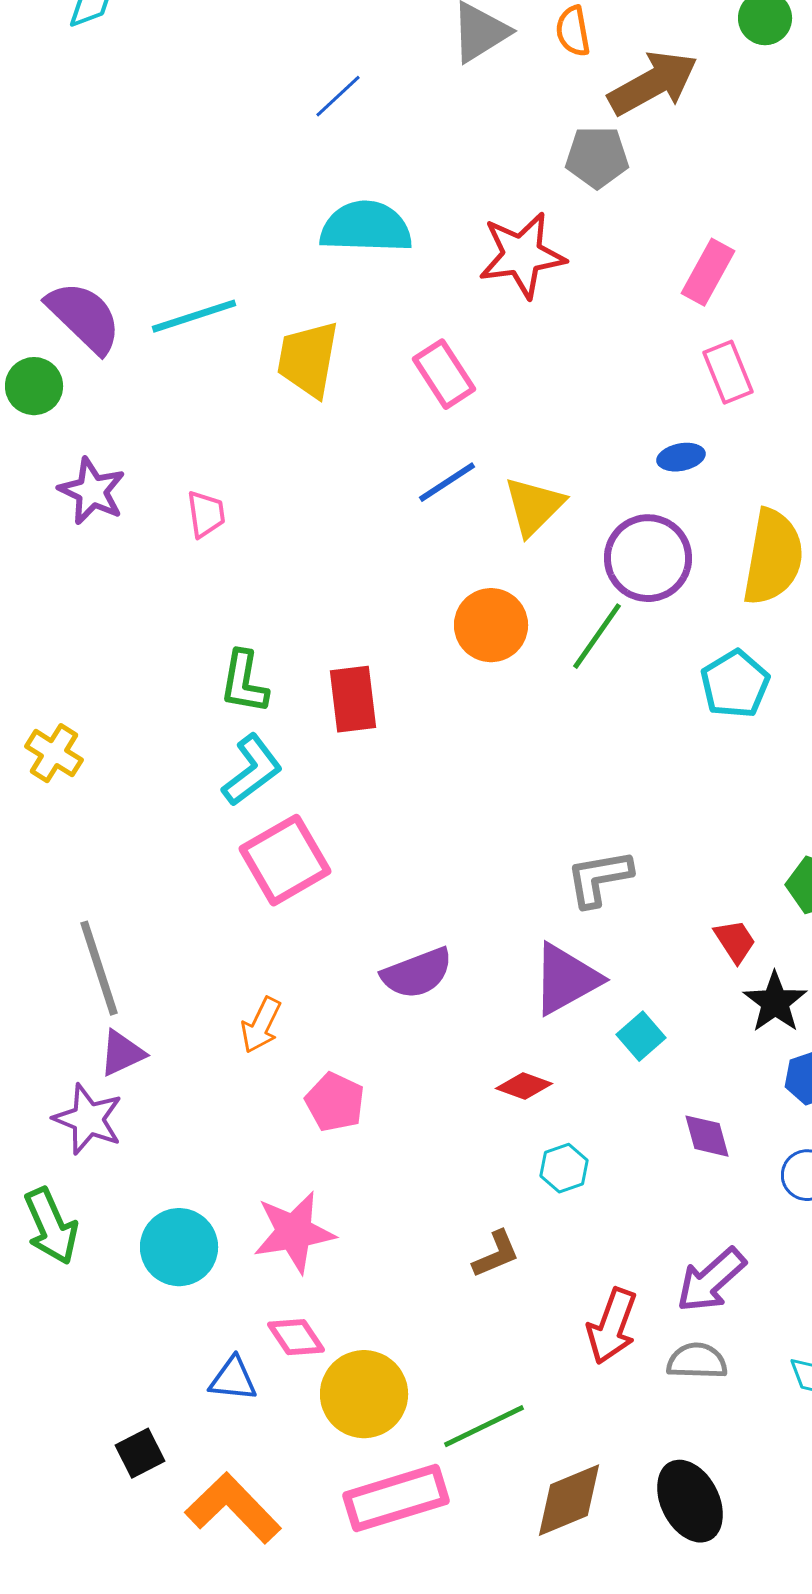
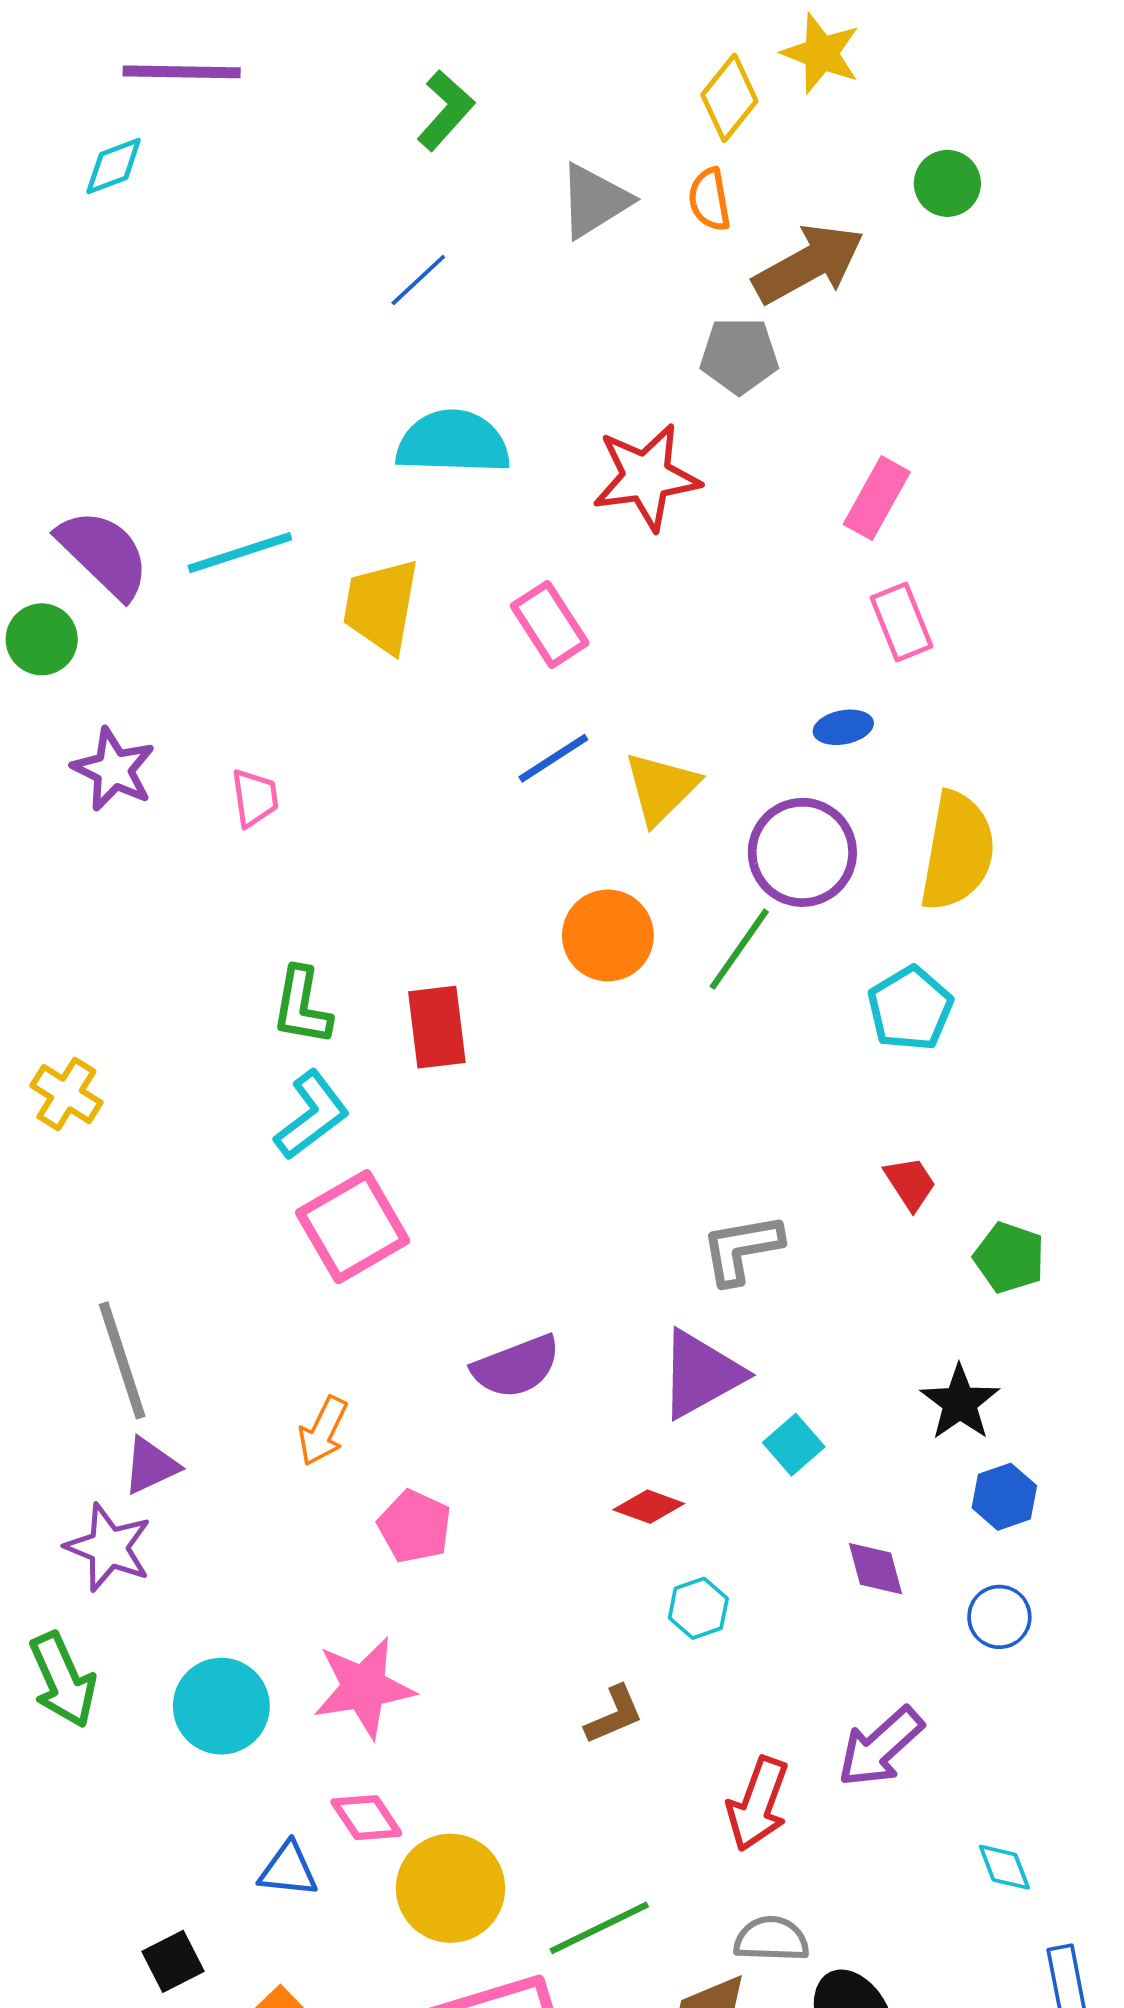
red trapezoid: (735, 941) -> (910, 1183), moved
gray semicircle: (697, 1361) -> (771, 1939), moved

